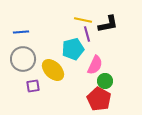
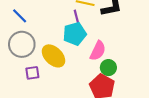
blue line: (21, 32) -> (20, 16), turned 49
purple line: (87, 34) -> (77, 18), moved

